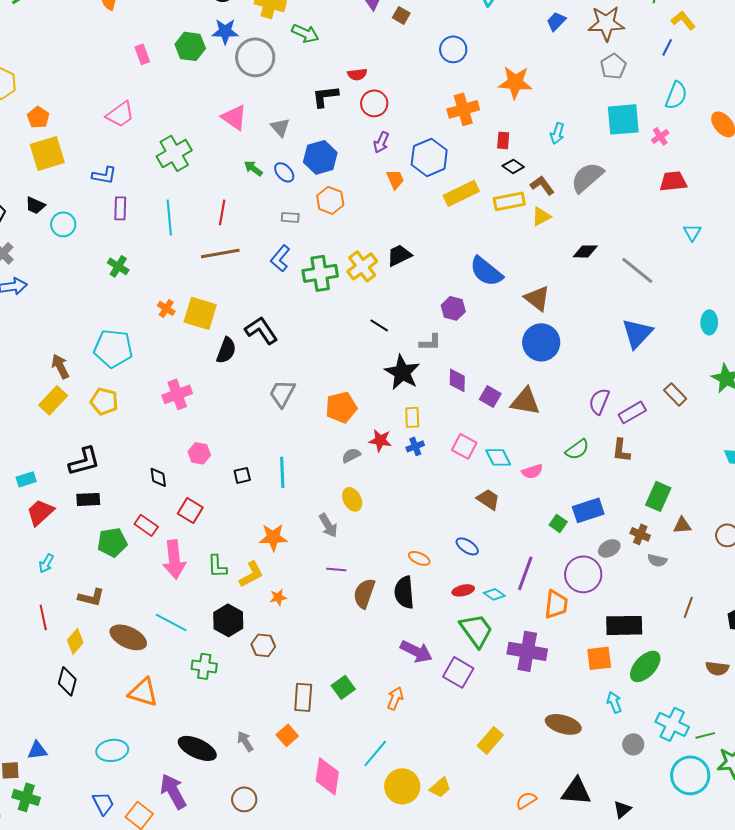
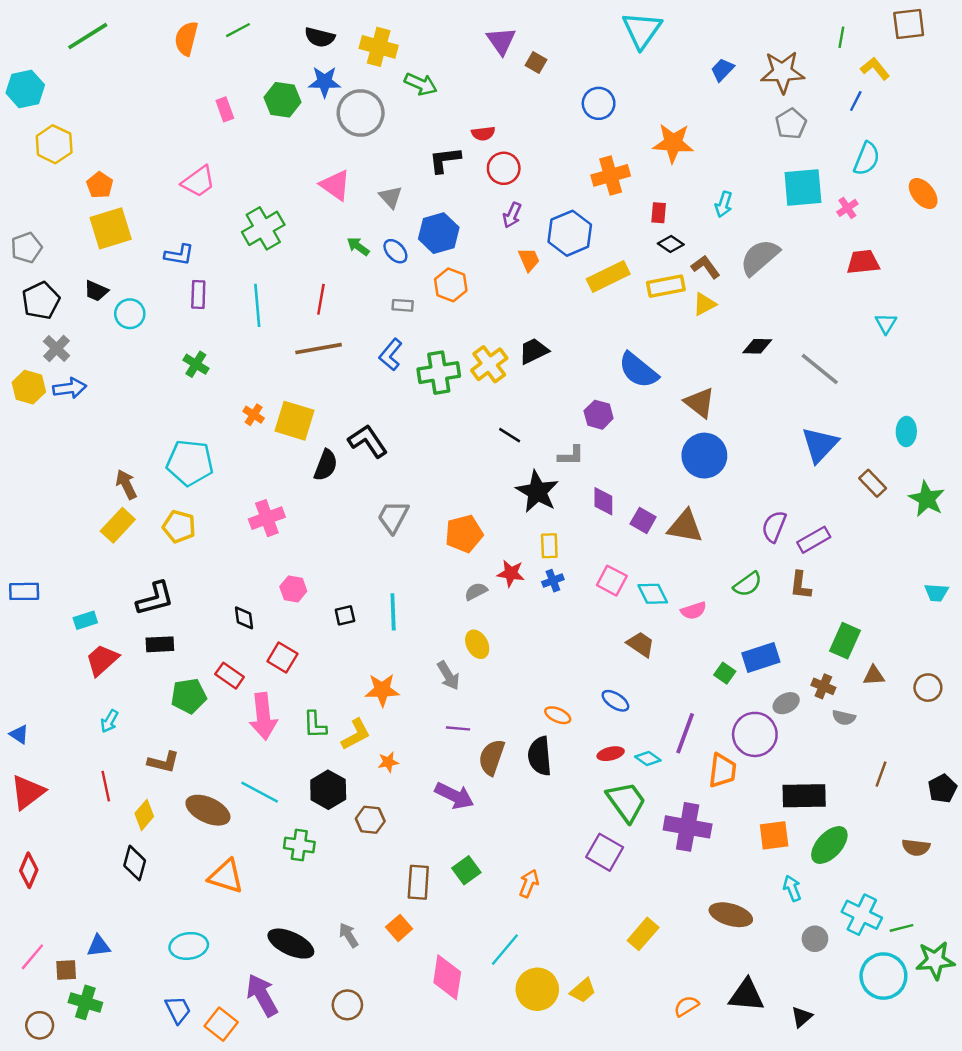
brown rectangle: (675, 394) -> (873, 483), moved
purple arrow: (416, 651) -> (454, 796), moved

